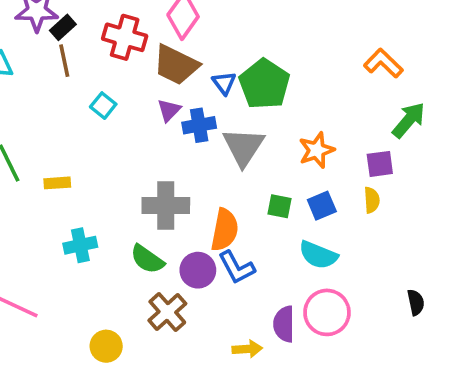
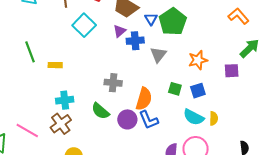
cyan square: (103, 106) -> (84, 25), size x1.6
gray triangle: (243, 147) -> (158, 55), size x0.7
yellow semicircle: (372, 200) -> (214, 118), moved
gray cross: (166, 205) -> (113, 83), size x0.7
brown cross: (167, 312) -> (61, 124), moved

